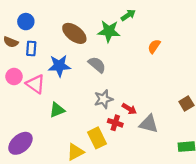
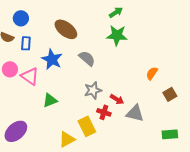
green star: (109, 31) -> (117, 35), moved
orange semicircle: (154, 46) -> (152, 73), moved
blue star: (59, 66) -> (52, 59), turned 30

